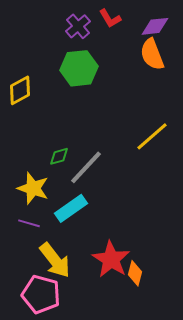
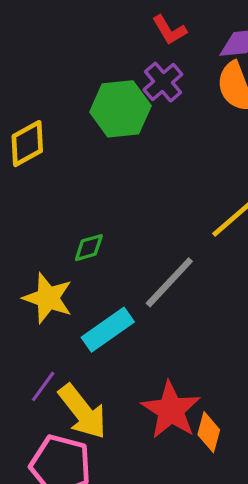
purple cross: (78, 26) -> (163, 82), moved
gray line: (86, 167) -> (169, 282), moved
purple line: (29, 223) -> (43, 386), moved, turned -70

